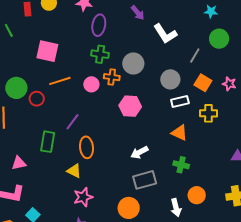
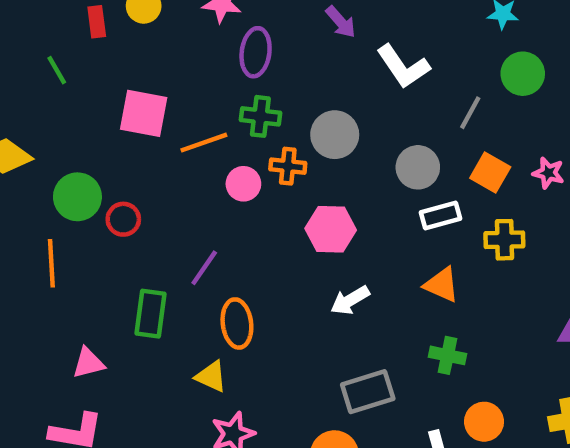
orange line: (60, 81) -> (204, 143), moved
white arrow: (139, 152) -> (350, 300), moved

